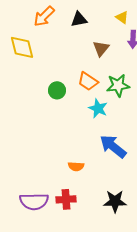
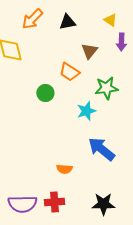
orange trapezoid: (88, 81) -> (69, 72), moved
cyan star: (98, 108) -> (86, 111), turned 30

